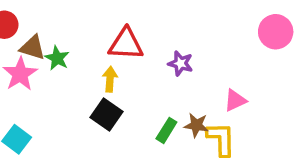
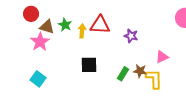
green star: (57, 58) -> (65, 25), moved
yellow arrow: (110, 79) -> (82, 31), moved
black square: (106, 115) -> (89, 65), turned -36

